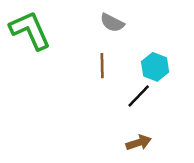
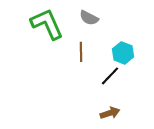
green L-shape: (30, 30) -> (47, 24), moved

